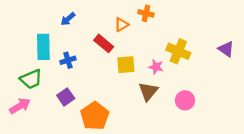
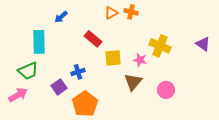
orange triangle: (121, 25) -> (111, 13), moved
blue cross: (68, 60) -> (78, 72), moved

